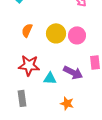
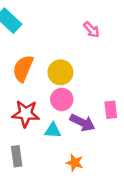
orange semicircle: (27, 30) -> (23, 68), size x1.5
pink circle: (77, 35) -> (62, 99), moved

